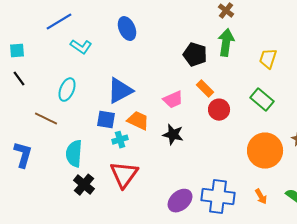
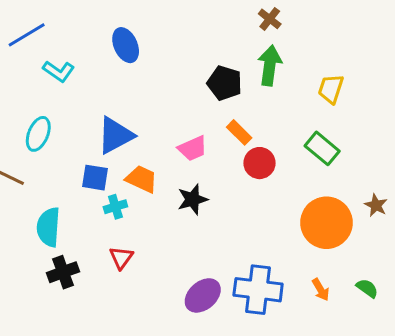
black star: (173, 135) -> (193, 199), turned -30
red triangle: (124, 175) -> (121, 258), size x0.6
black cross: (84, 185) -> (63, 272), turned 30

